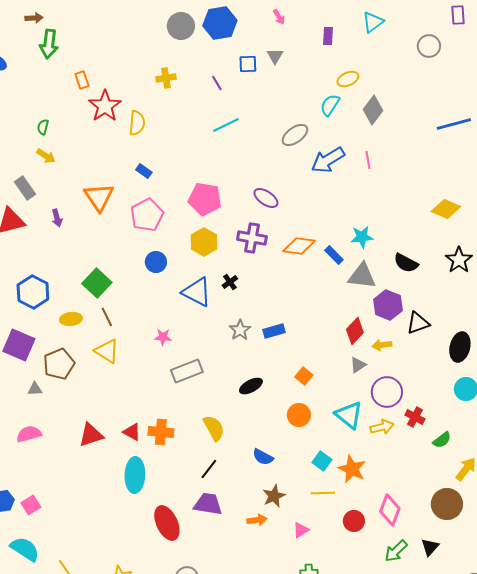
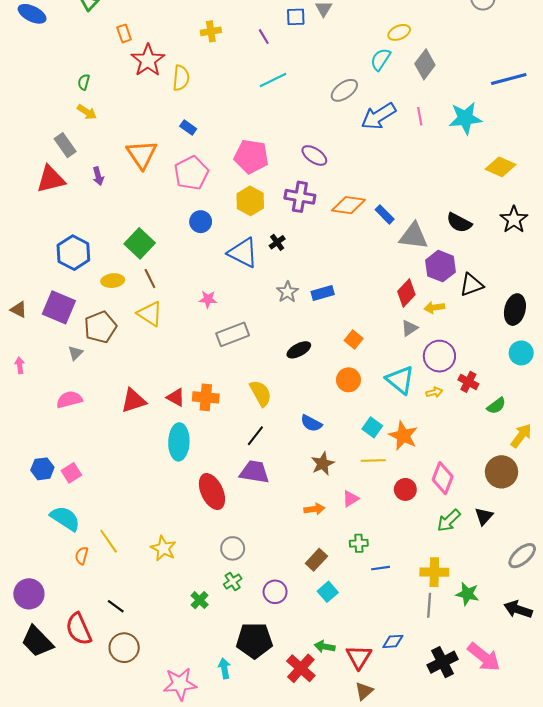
cyan star: (362, 237) -> (465, 118), moved, size x1.4
gray triangle: (35, 389) -> (75, 353), turned -42
yellow arrow: (382, 427) -> (434, 392), size x0.7
orange arrow: (257, 520) -> (314, 509), moved

